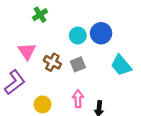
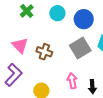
cyan circle: (78, 36) -> (57, 13), moved
gray square: (78, 64) -> (80, 48), moved, size x1.5

